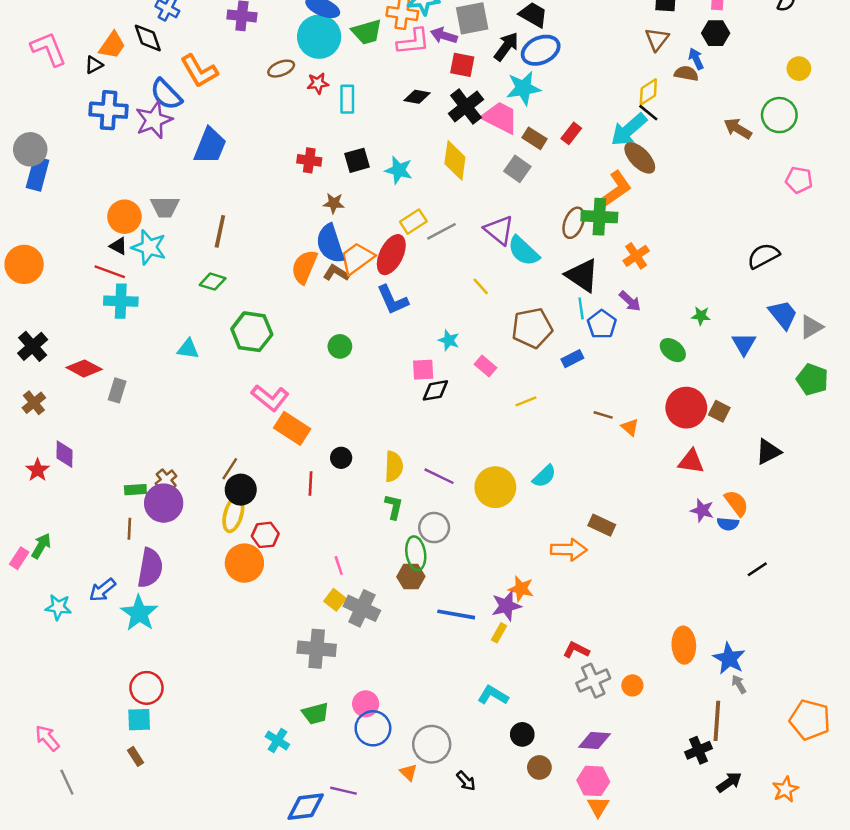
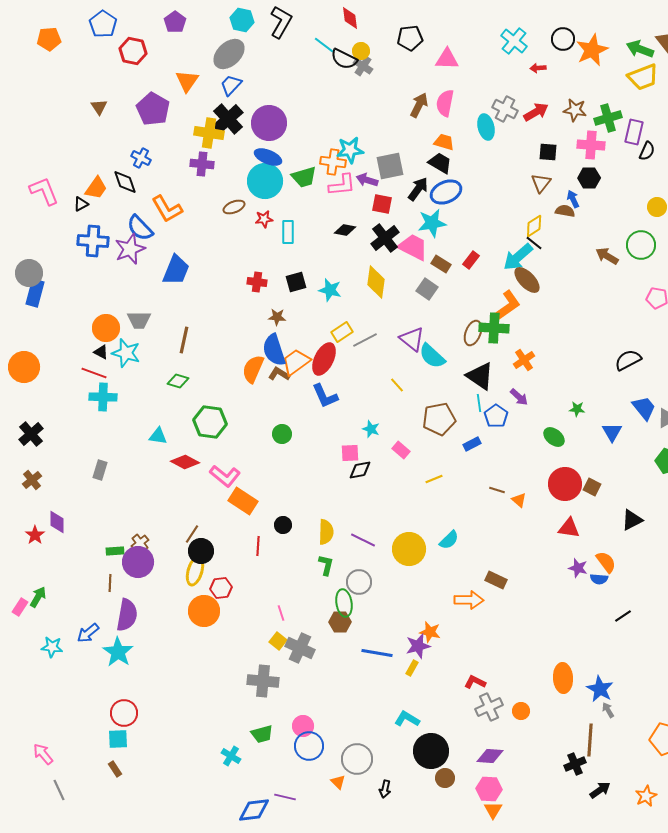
red diamond: (84, 368) -> (185, 462), moved
black circle: (522, 734) -> (431, 751), size x1.8
black arrow: (466, 781) -> (385, 789), turned 54

